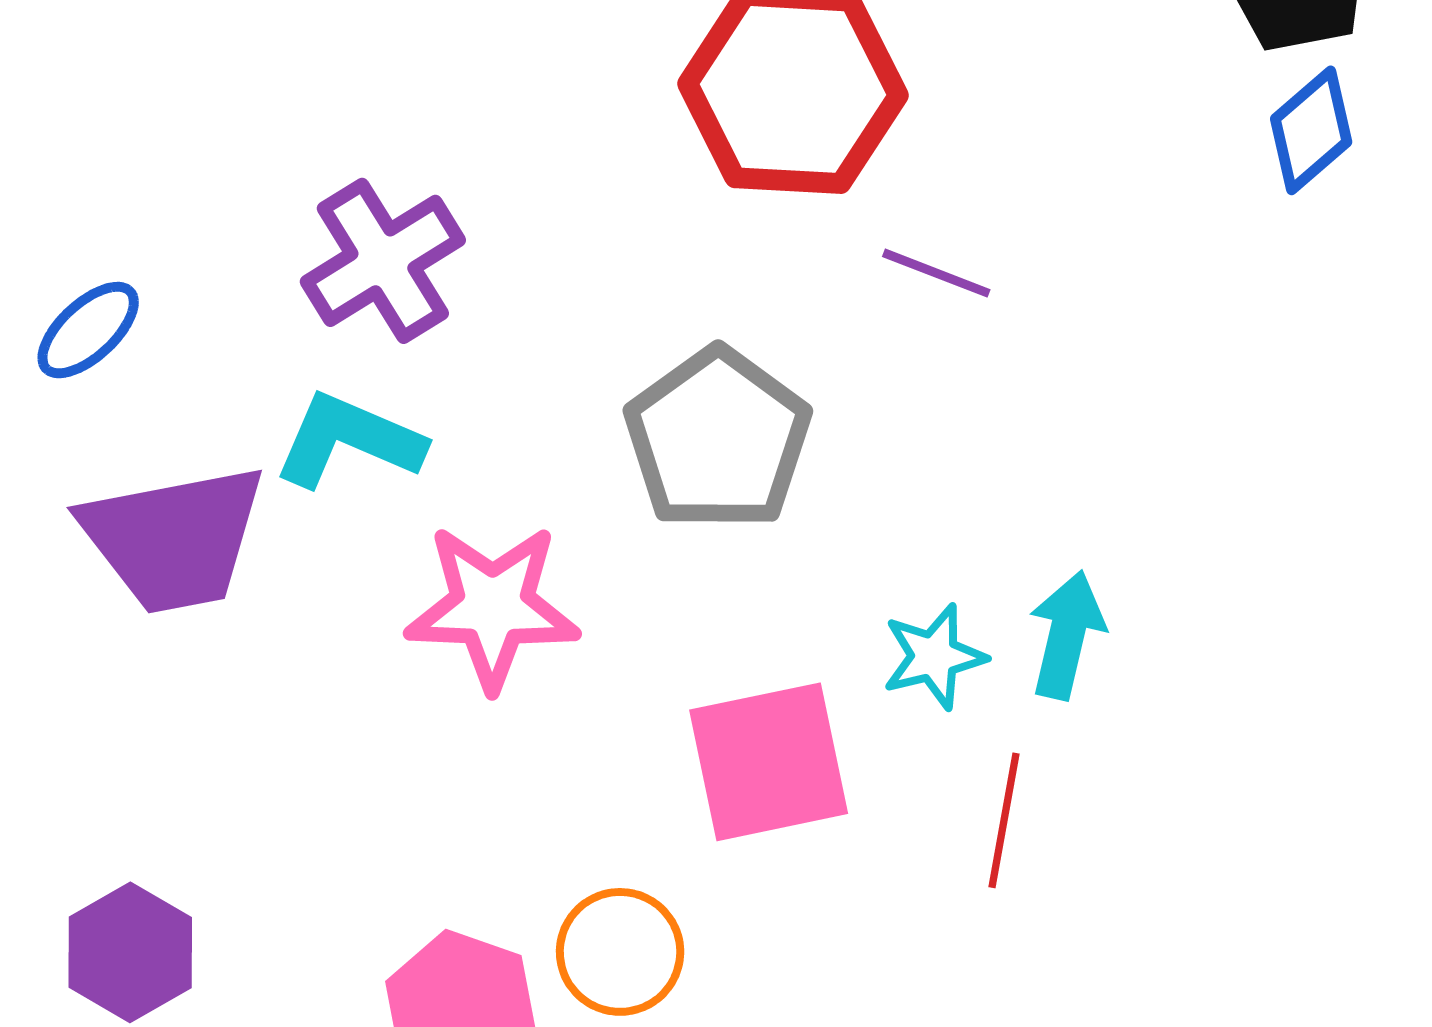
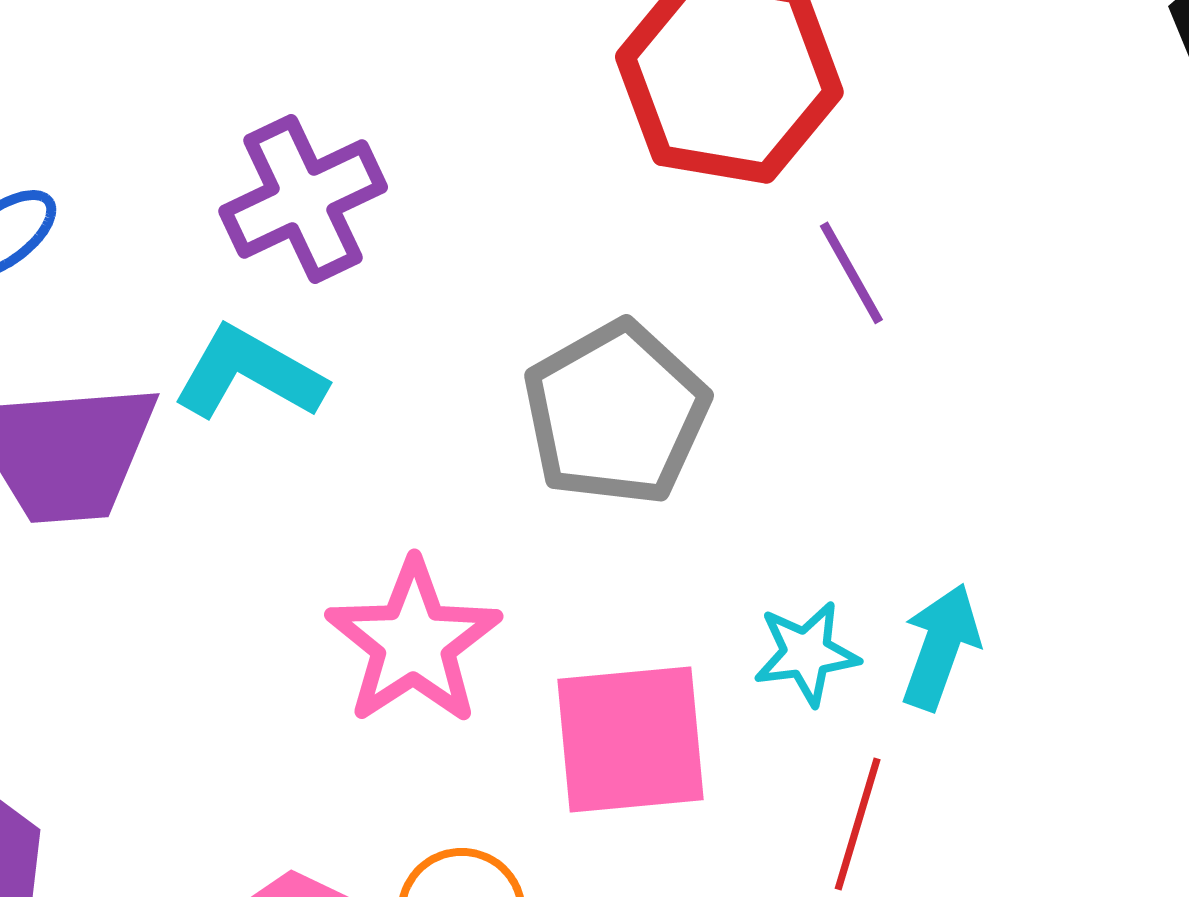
purple line: (936, 273) -> (851, 273), turned 33
pink star: (492, 607) -> (413, 642), moved, turned 30

